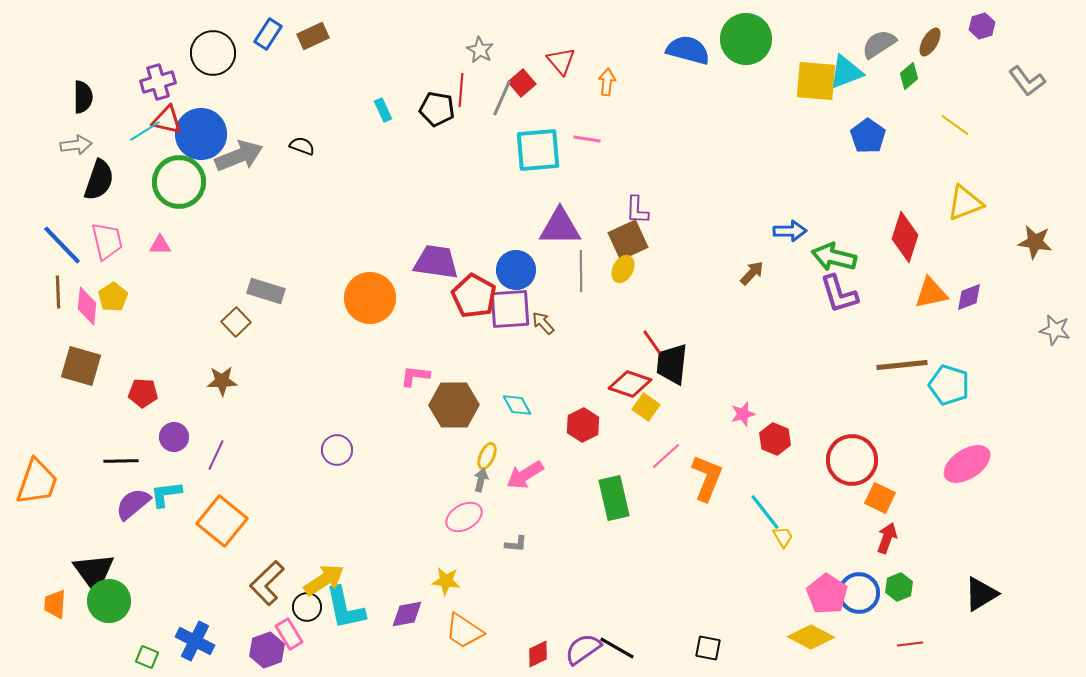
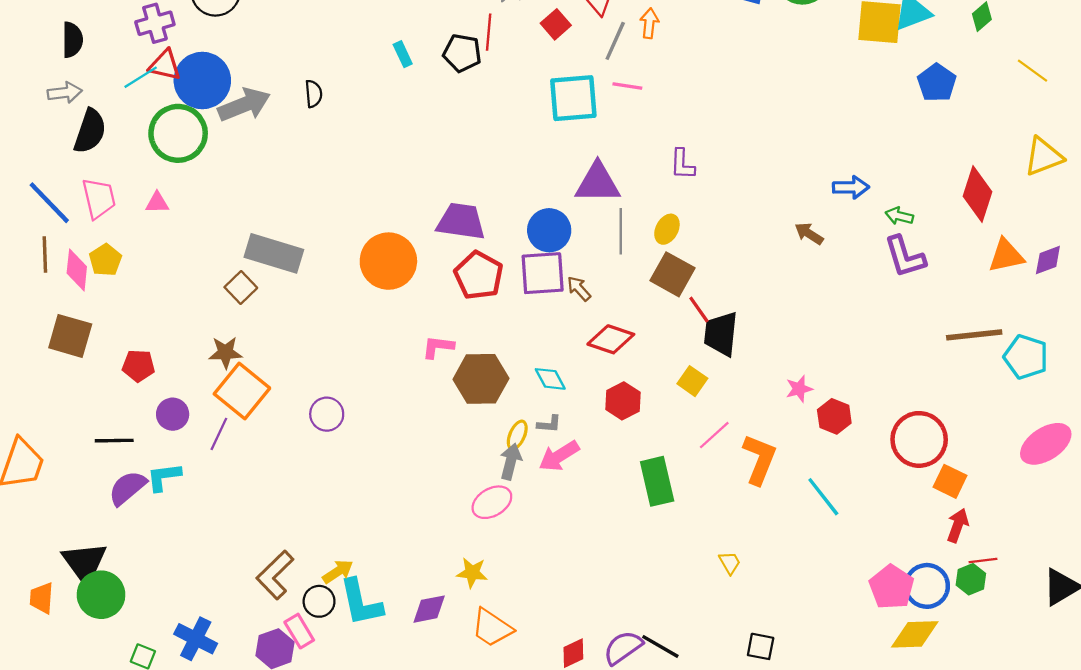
gray line: (502, 98) -> (615, 41), moved
black semicircle: (302, 146) -> (314, 94), turned 65
brown square: (628, 240) -> (672, 274), moved, turned -36
green arrow: (834, 257) -> (899, 216), size x0.6
brown arrow: (752, 273) -> (809, 234), turned -100
gray rectangle: (266, 291) -> (274, 253), size x1.4
red pentagon: (474, 296) -> (479, 275), moved
red diamond: (630, 384) -> (611, 339), moved
purple circle: (337, 450) -> (327, 414), moved
gray arrow: (481, 480) -> (511, 461), size x1.4
orange square: (222, 521) -> (242, 391), moved
yellow trapezoid: (783, 537) -> (730, 563), moved
gray L-shape: (516, 544) -> (549, 424), moved
yellow arrow: (324, 580) -> (338, 572), size x0.7
yellow diamond: (811, 637) -> (915, 634), moved, turned -30
red line: (910, 644) -> (983, 561), moved

